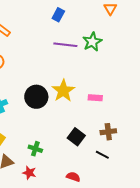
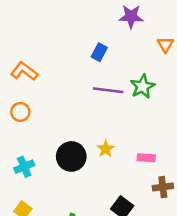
yellow star: (63, 91) -> (106, 149), size x0.6
brown cross: (108, 132) -> (163, 187), moved

